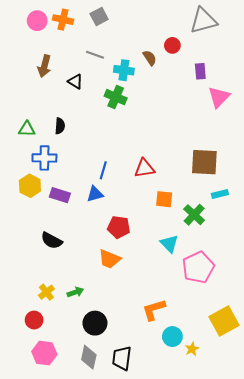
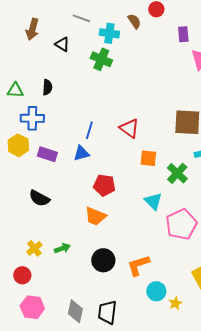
red triangle: (145, 168) -> (129, 128), turned 45
black circle: (95, 323) -> (103, 260), moved

